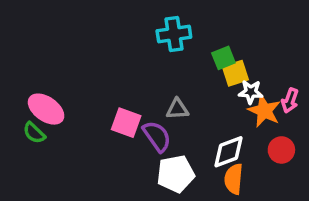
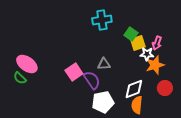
green square: (223, 58) -> (131, 34), turned -32
pink arrow: (290, 100) -> (157, 43), moved
orange star: (264, 111) -> (155, 65), turned 30
pink square: (126, 123) -> (74, 72), turned 36

